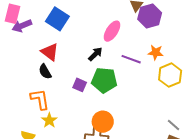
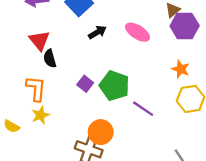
pink ellipse: (112, 31) -> (138, 32), turned 75
red triangle: (50, 52) -> (39, 40), moved
black arrow: (95, 54) -> (97, 32), moved
purple line: (131, 59) -> (143, 109), moved

